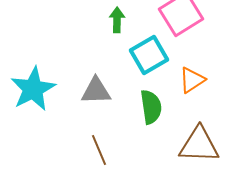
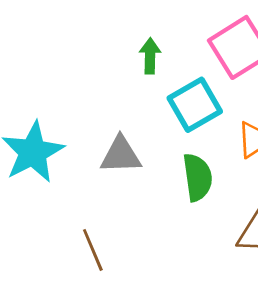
brown line: (99, 150) -> (93, 250), moved

